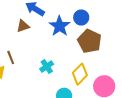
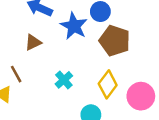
brown triangle: (23, 26) -> (33, 42), moved

